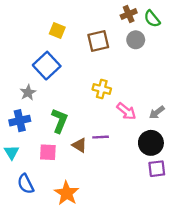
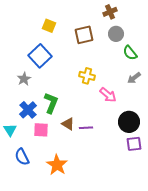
green semicircle: (152, 19) -> (130, 53), moved
gray arrow: (157, 112) -> (134, 78), moved
blue cross: (20, 121) -> (28, 110), moved, turned -30
purple line: (101, 137) -> (86, 128), moved

